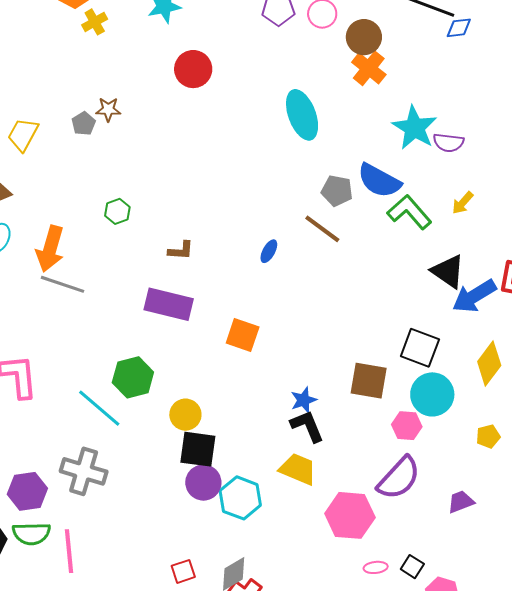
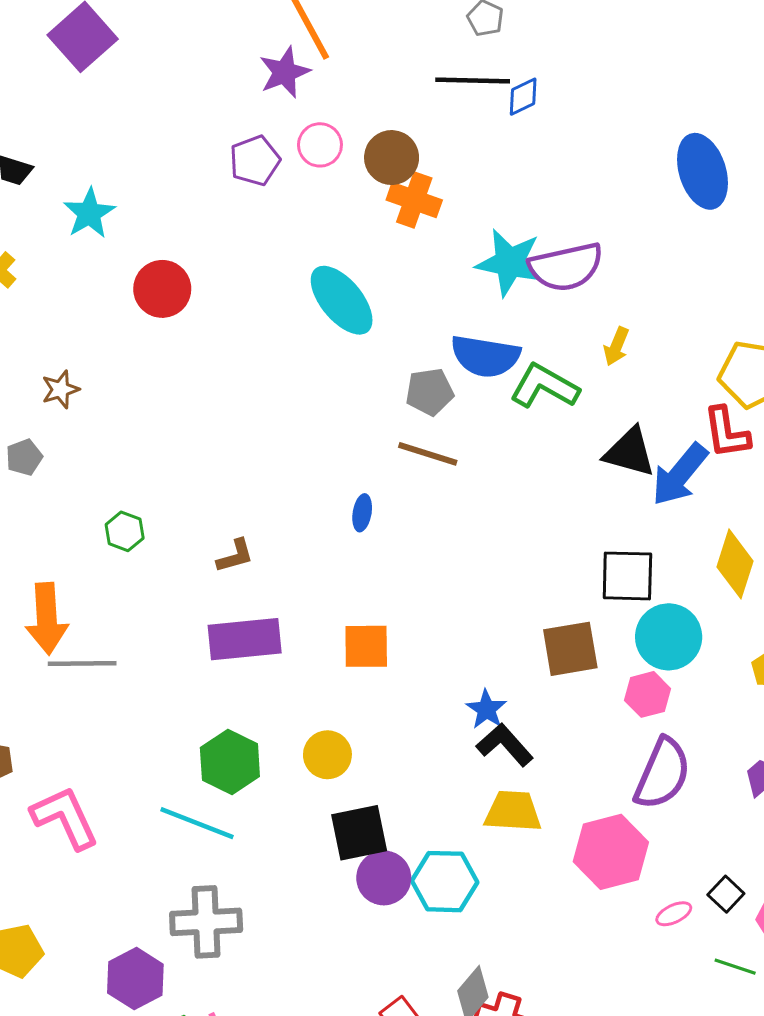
gray pentagon: (84, 124) -> (24, 457), moved, turned 30
purple semicircle: (448, 143) -> (566, 267), size x1.6
yellow circle: (185, 415) -> (327, 755), moved
black square: (412, 567) -> (726, 894), turned 30

